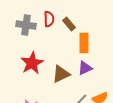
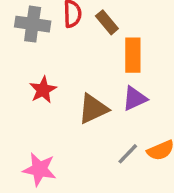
red star: (32, 63) -> (43, 90), size x0.7

